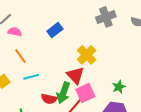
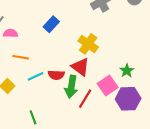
orange line: (20, 56) -> (21, 57), turned -35
pink square: (85, 93) -> (108, 86), moved
red semicircle: (49, 99) -> (56, 75), moved

